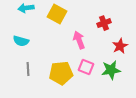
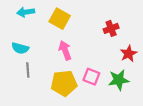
pink arrow: (79, 40) -> (65, 50), moved
gray line: (28, 69) -> (28, 70), moved

